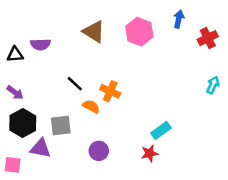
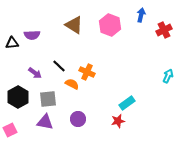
cyan arrow: (213, 85) -> (168, 76), moved
purple arrow: (15, 93) -> (35, 73), moved
purple triangle: (40, 148) -> (45, 122), moved
pink square: (13, 165) -> (10, 130), turned -32

